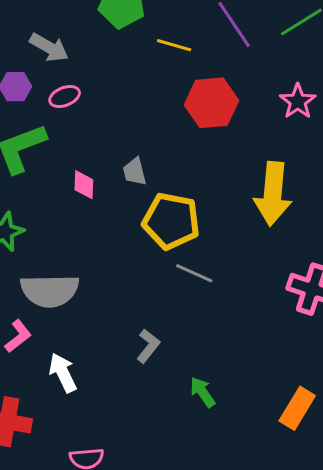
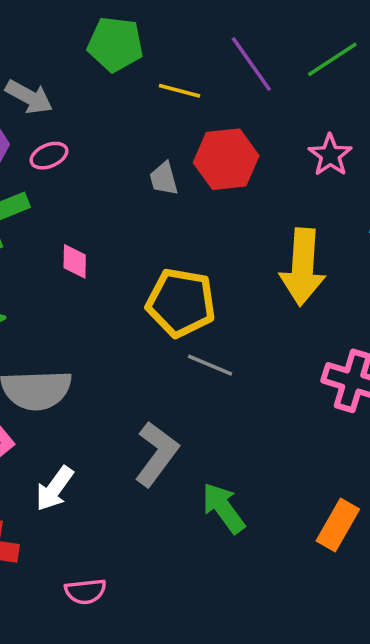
gray trapezoid: (135, 172) -> (164, 179), moved
gray L-shape: (148, 346) -> (157, 454), size x1.6
white arrow: (63, 373) -> (54, 489), turned -117
green arrow: (203, 392) -> (223, 508), size x1.4

